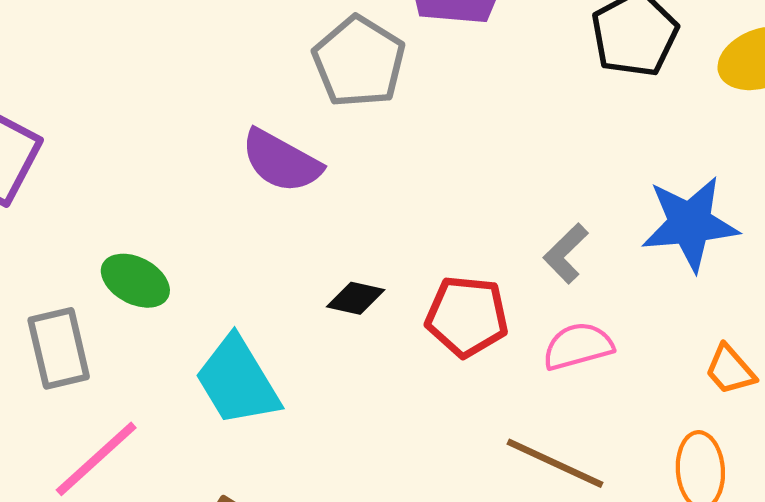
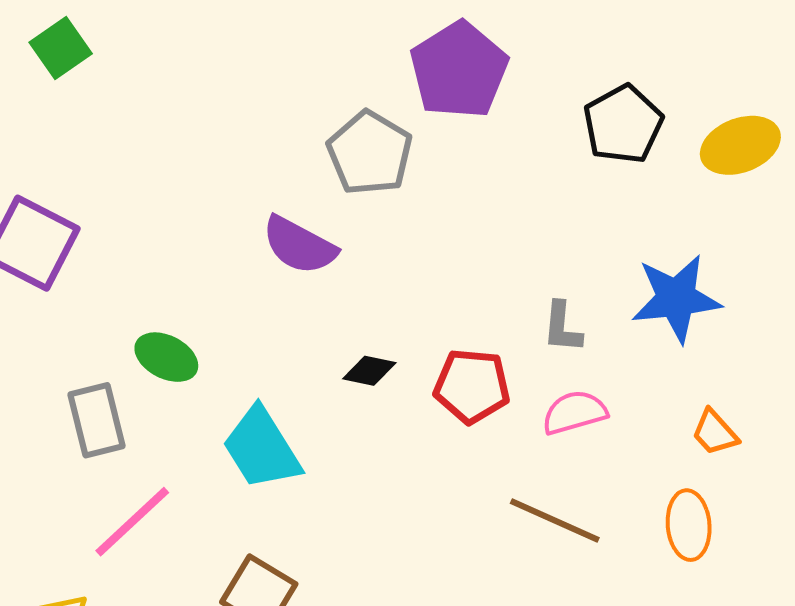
gray L-shape: (566, 253) -> (562, 327), turned -40

